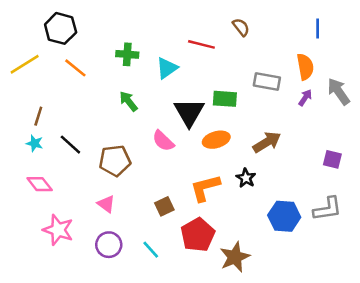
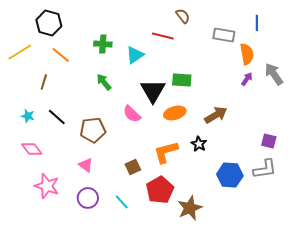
brown semicircle: (241, 27) -> (183, 16), moved
gray rectangle: (267, 82) -> (224, 35), moved
brown line: (38, 116) -> (44, 82), moved
purple square: (332, 159) -> (269, 141), moved

